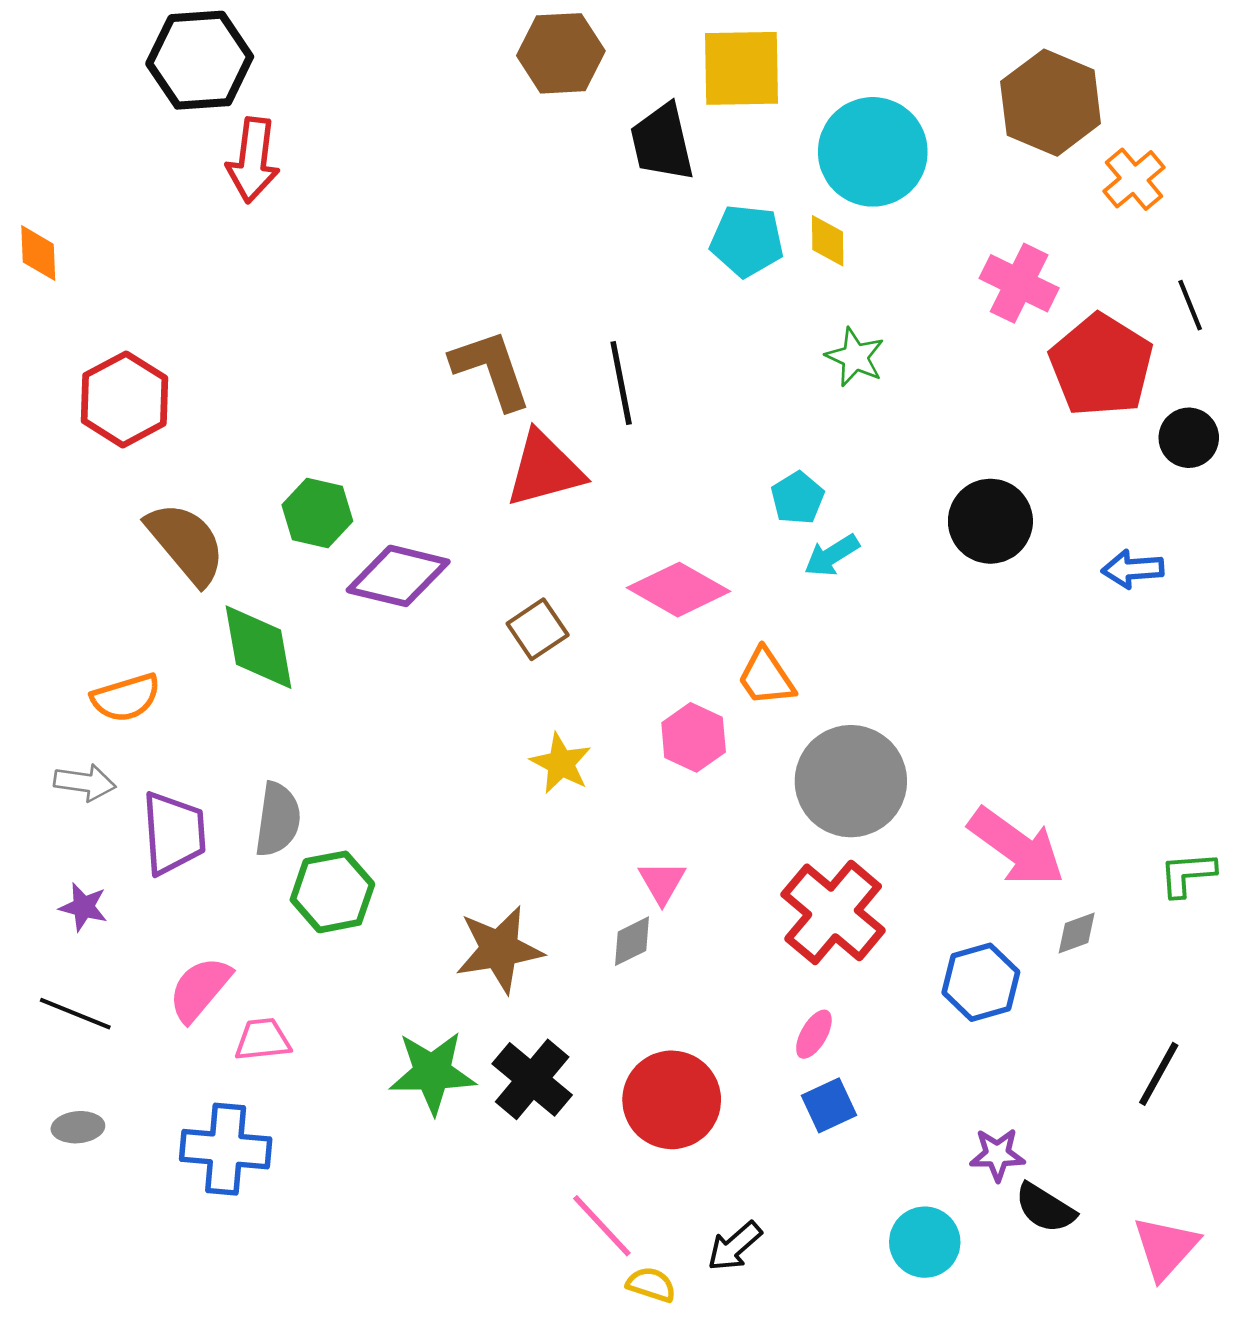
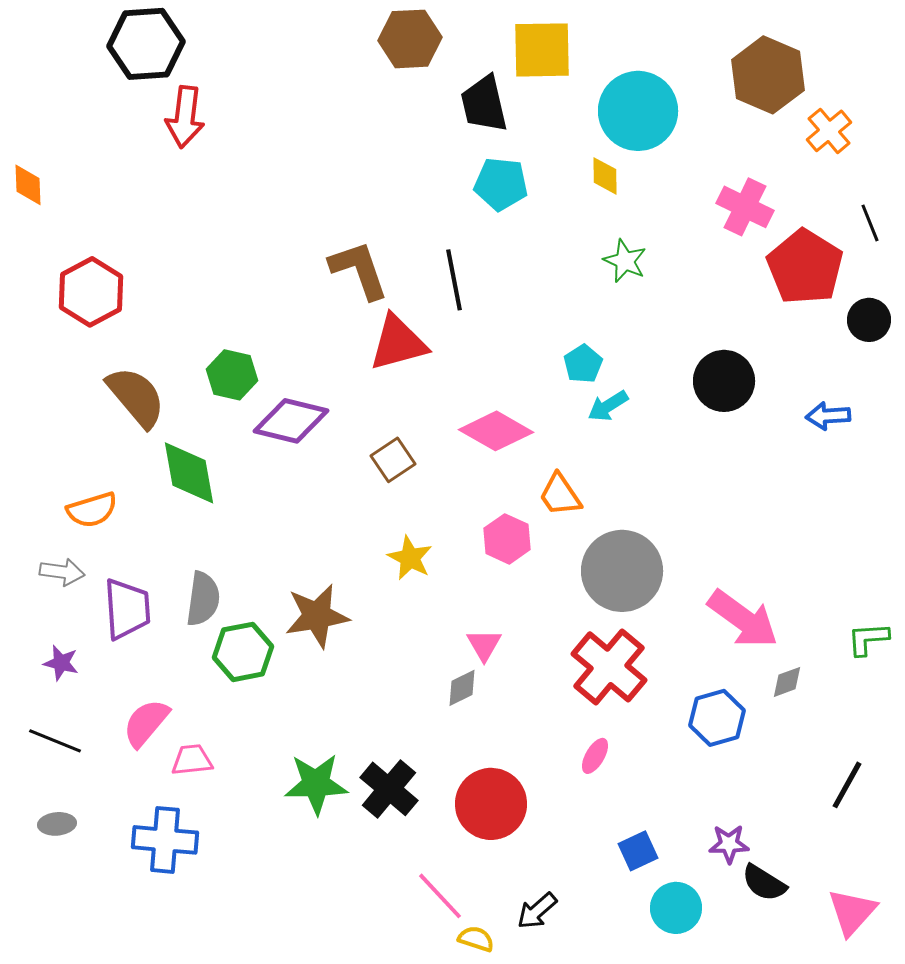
cyan pentagon: (747, 241) -> (501, 184), moved
brown star: (499, 949) -> (317, 616), moved
blue square: (829, 1105) -> (638, 851), moved

